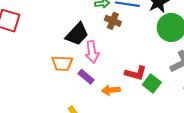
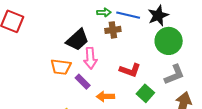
brown cross: (113, 21) -> (113, 30), turned -35
red L-shape: (136, 73) -> (130, 70), moved

